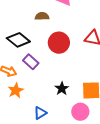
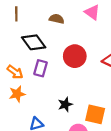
brown semicircle: (42, 16) -> (57, 19), moved
purple rectangle: (31, 62) -> (40, 68), turned 49

